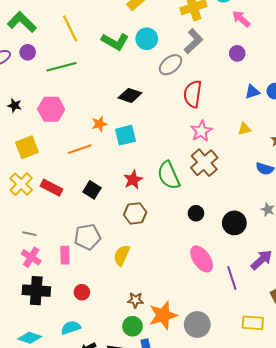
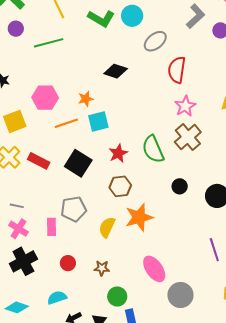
gray L-shape: (193, 41) -> (196, 16), moved
pink hexagon: (51, 109) -> (45, 98), moved
cyan square: (126, 135) -> (98, 122), moved
black square: (92, 190) -> (78, 163), size x1.5
pink ellipse: (202, 259) -> (154, 269), moved
black cross: (36, 291) -> (23, 261), turned -32
brown star: (135, 300) -> (102, 268), moved
orange star: (163, 315) -> (139, 217), moved

